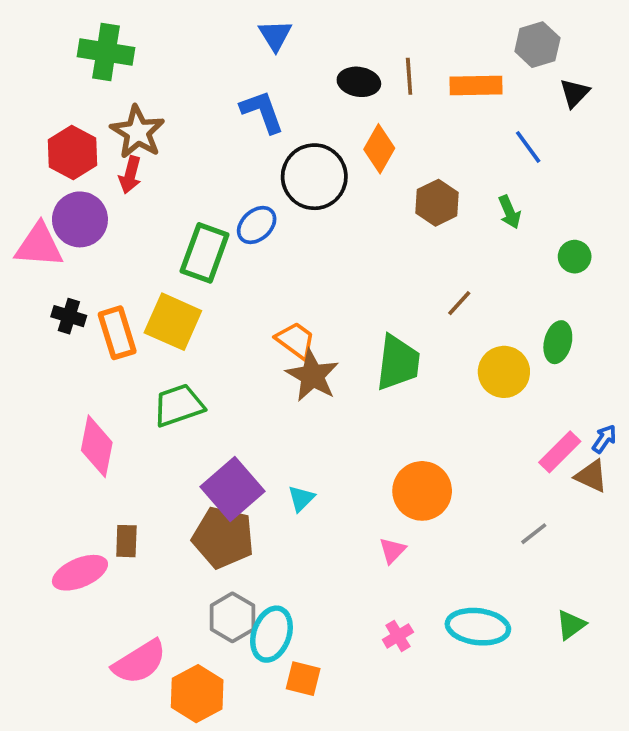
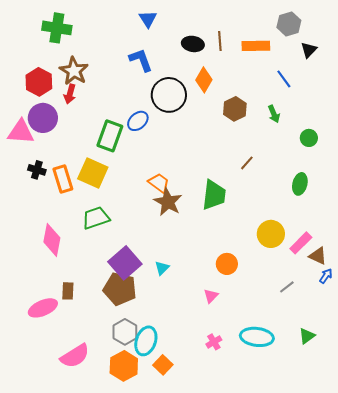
yellow circle: (504, 372) -> (271, 234), moved
blue arrow: (604, 439) -> (326, 276), moved
orange circle: (422, 491) -> (227, 264), size x0.7
orange square: (303, 679) -> (163, 365), turned 30
orange hexagon: (197, 694) -> (124, 366), moved

